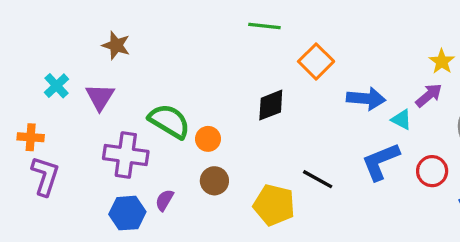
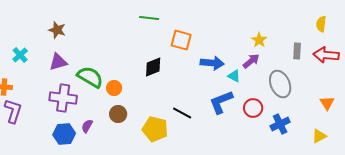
orange square: (316, 61) -> (181, 40), turned -30
purple triangle: (100, 97) -> (58, 62), moved, turned 42

